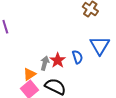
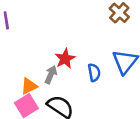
red star: (58, 60) -> (65, 59), moved

